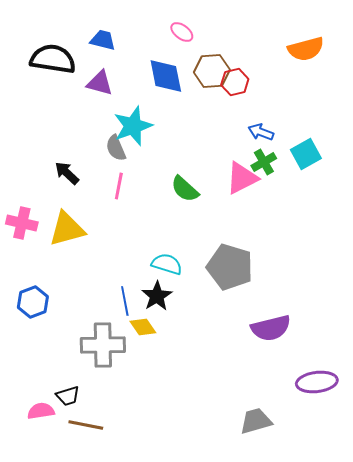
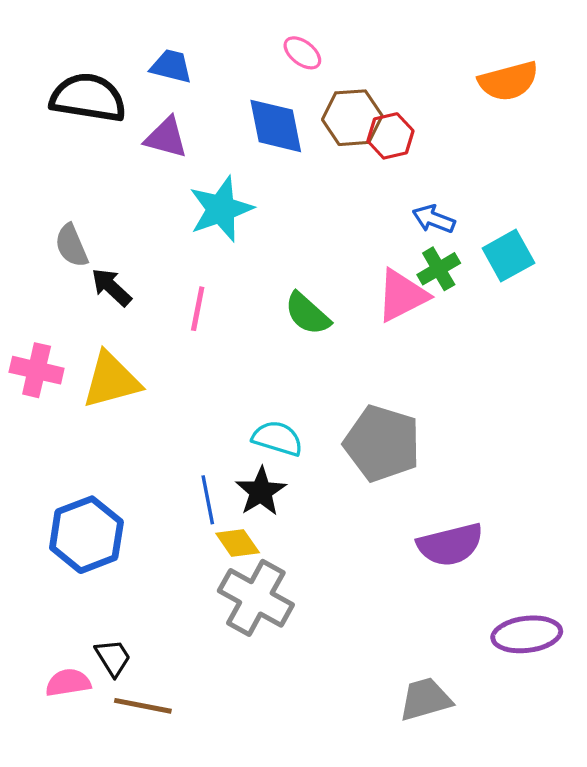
gray semicircle: (116, 148) -> (71, 246), moved
blue hexagon: (33, 302) -> (86, 535), moved, size x1.4
gray cross: (103, 345) -> (256, 598), moved, turned 30
black trapezoid: (68, 396) -> (113, 658), turned -105

